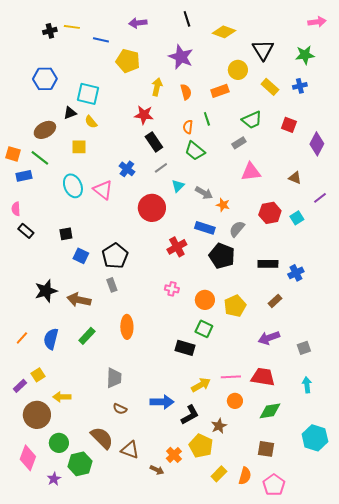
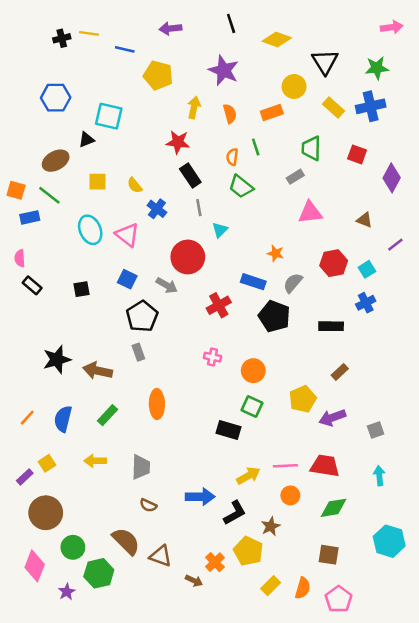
blue cross: (300, 86) -> (371, 106), size x1.6
green trapezoid: (252, 120) -> (311, 148), turned 115
yellow semicircle: (91, 122) -> (135, 185), moved
gray line: (161, 168) -> (199, 208), turned -64
gray arrow: (204, 193) -> (167, 285), moved
blue square: (81, 256) -> (127, 279), moved
blue cross: (296, 273) -> (366, 303), moved
yellow pentagon: (235, 306) -> (303, 399), moved
yellow arrow: (62, 397) -> (95, 461), moved

